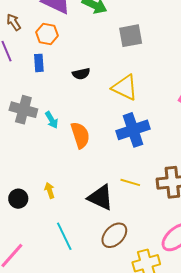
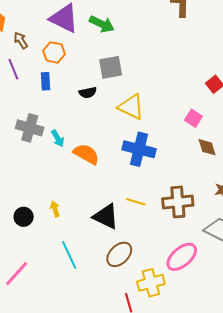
gray square: (131, 36) -> (111, 67), moved
blue cross: (133, 130) -> (139, 149), turned 32
orange semicircle: (80, 135) -> (86, 154), turned -44

